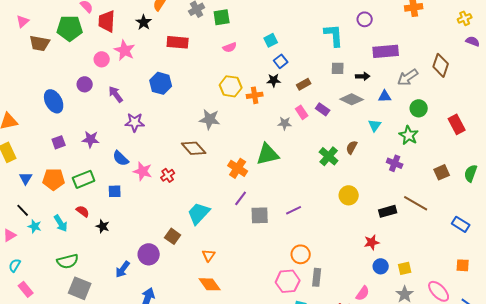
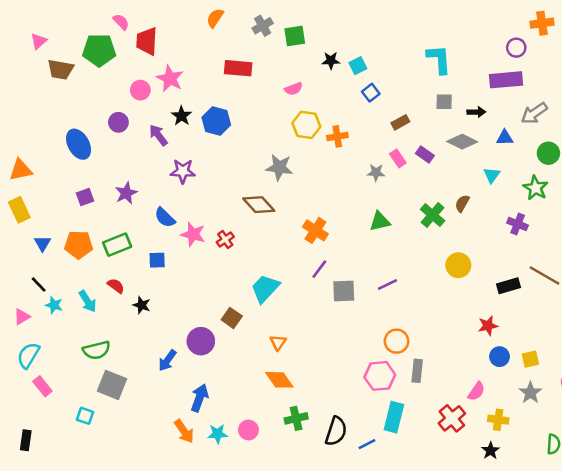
purple circle: (365, 19) -> (516, 48), moved
black star: (144, 22) -> (182, 116), moved
pink semicircle: (230, 47) -> (294, 89), moved
black star: (274, 80) -> (331, 61), moved
purple star: (91, 139) -> (126, 193), turned -30
green triangle: (268, 154) -> (380, 221), moved, size x0.7
cyan semicircle: (15, 265) -> (28, 355), size x1.5

